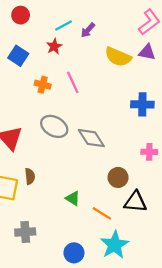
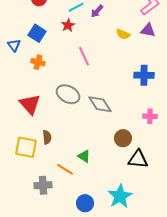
yellow semicircle: (118, 57) -> (123, 34), size x0.6
orange cross: (43, 85) -> (38, 62), moved
orange line: (102, 213) -> (65, 169), moved

